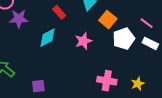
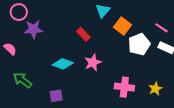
red rectangle: (59, 12) -> (83, 34), moved
cyan diamond: (48, 38) -> (63, 64), moved, turned 50
pink star: (83, 41) -> (93, 62), moved

